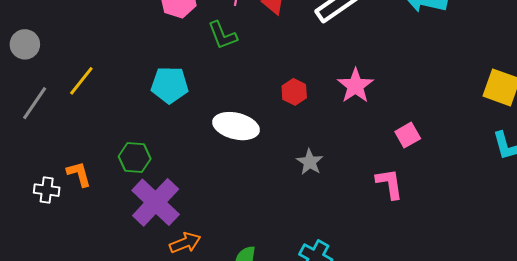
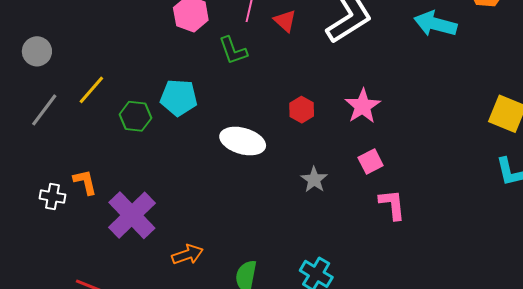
pink square: (408, 135) -> (371, 162), moved
green hexagon: (135, 158) -> (135, 116), moved
purple cross: (156, 202) -> (132, 215), moved

